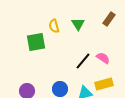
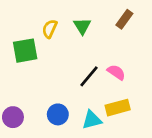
yellow semicircle: (54, 26) -> (50, 29), turned 40

